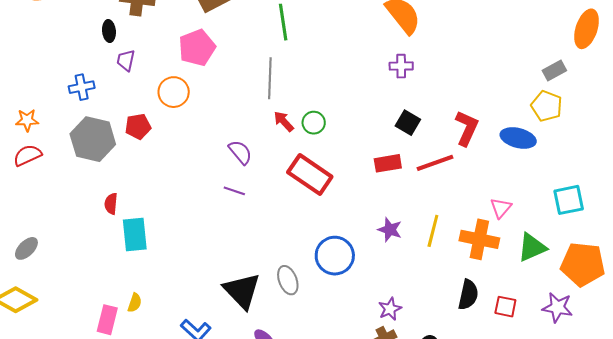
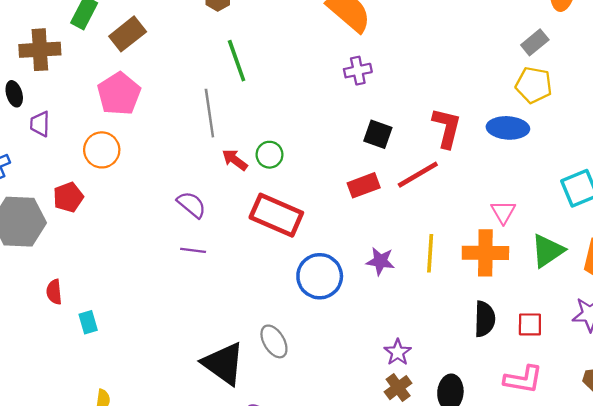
green line: (283, 22) -> (237, 61), moved
cyan rectangle: (135, 235) -> (88, 322), size x0.6
blue circle: (335, 256) -> (320, 276), moved

